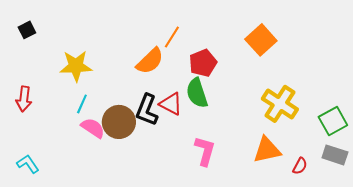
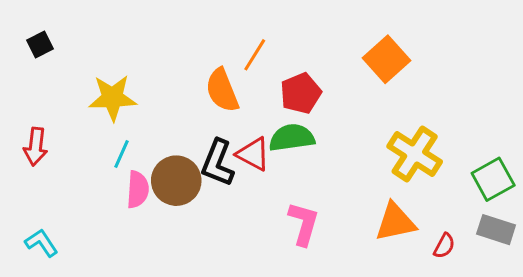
orange semicircle: (150, 61) -> (222, 90), turned 112
green semicircle: (197, 93) -> (292, 138), turned 100
pink semicircle: (93, 128) -> (138, 190), turned 60

